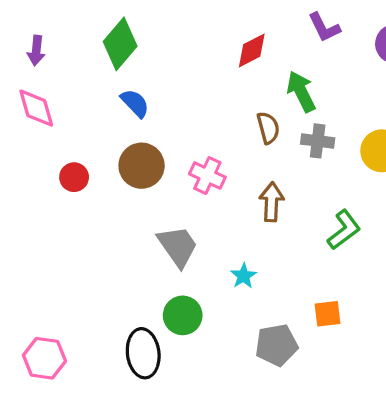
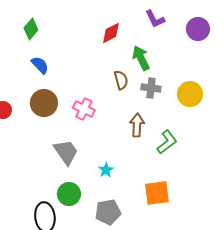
green diamond: (120, 44) -> (31, 29), size x0.7
brown arrow: (272, 202) -> (137, 125), moved
orange square: (327, 314) -> (157, 193), size x1.5
gray pentagon: (276, 345) -> (108, 212), moved

